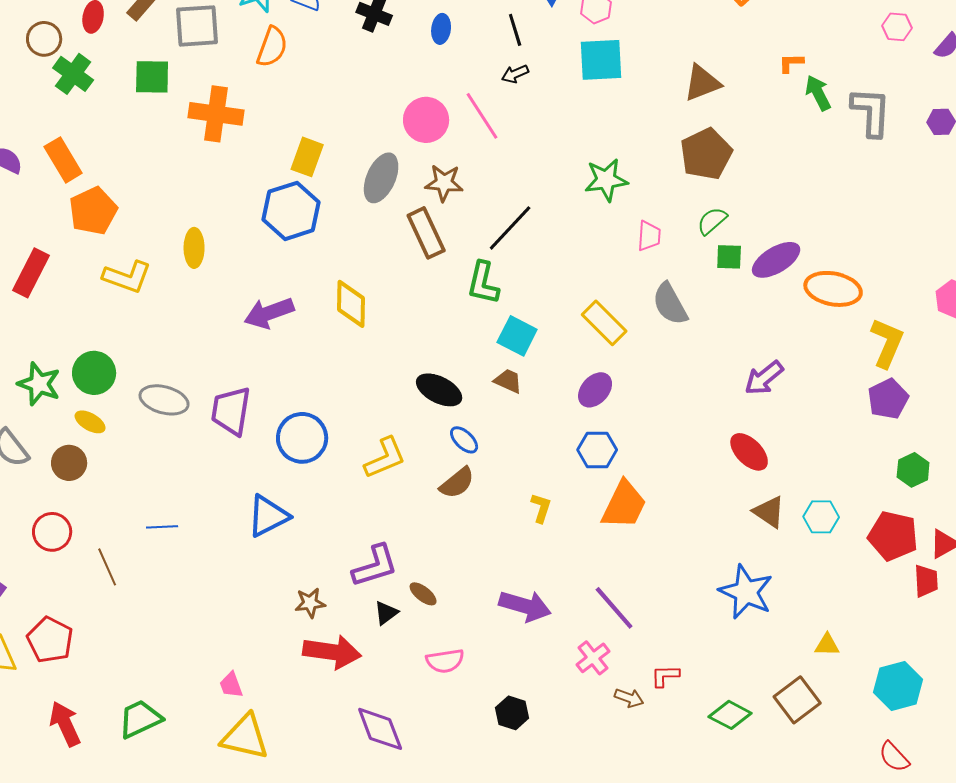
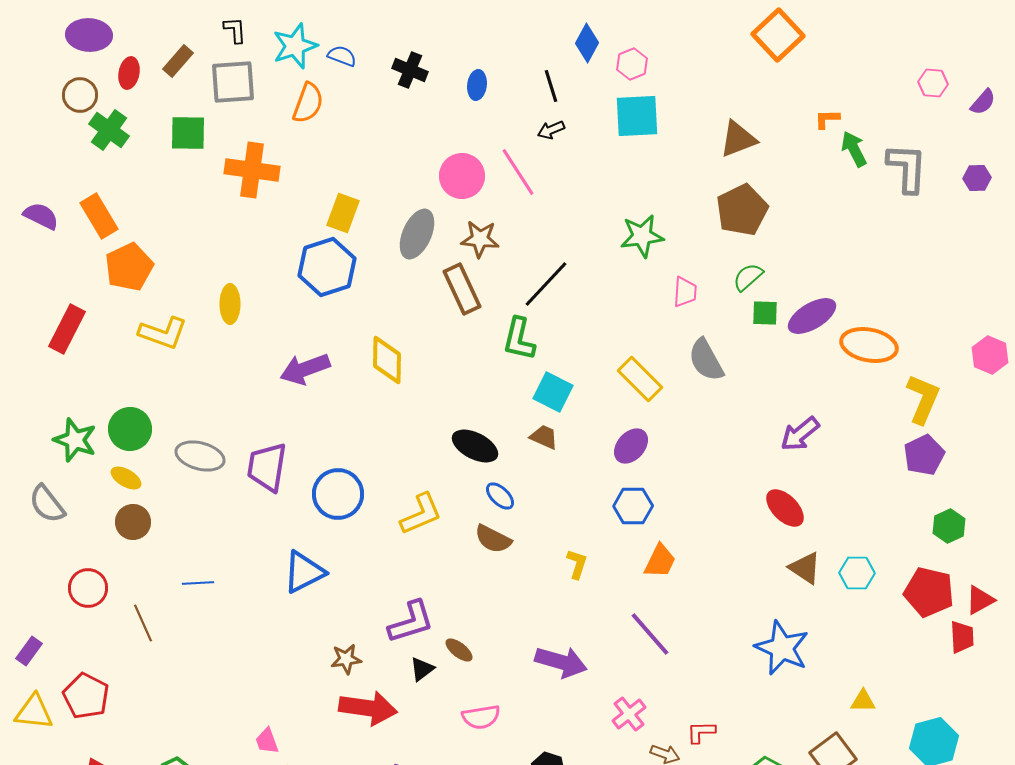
brown circle: (69, 463) -> (133, 522), moved
brown semicircle: (457, 483) -> (493, 539), turned 66
orange trapezoid: (624, 505) -> (660, 561), size x0.7
purple line: (614, 608) -> (650, 634), moved

